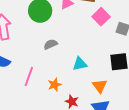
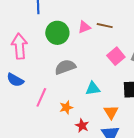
pink square: (101, 17) -> (116, 56), moved
gray semicircle: (51, 44) -> (65, 67), size x1.5

